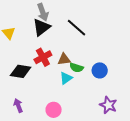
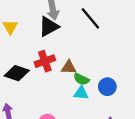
black line: (77, 28) -> (90, 18), moved
cyan triangle: (66, 78) -> (81, 93), moved, turned 32

